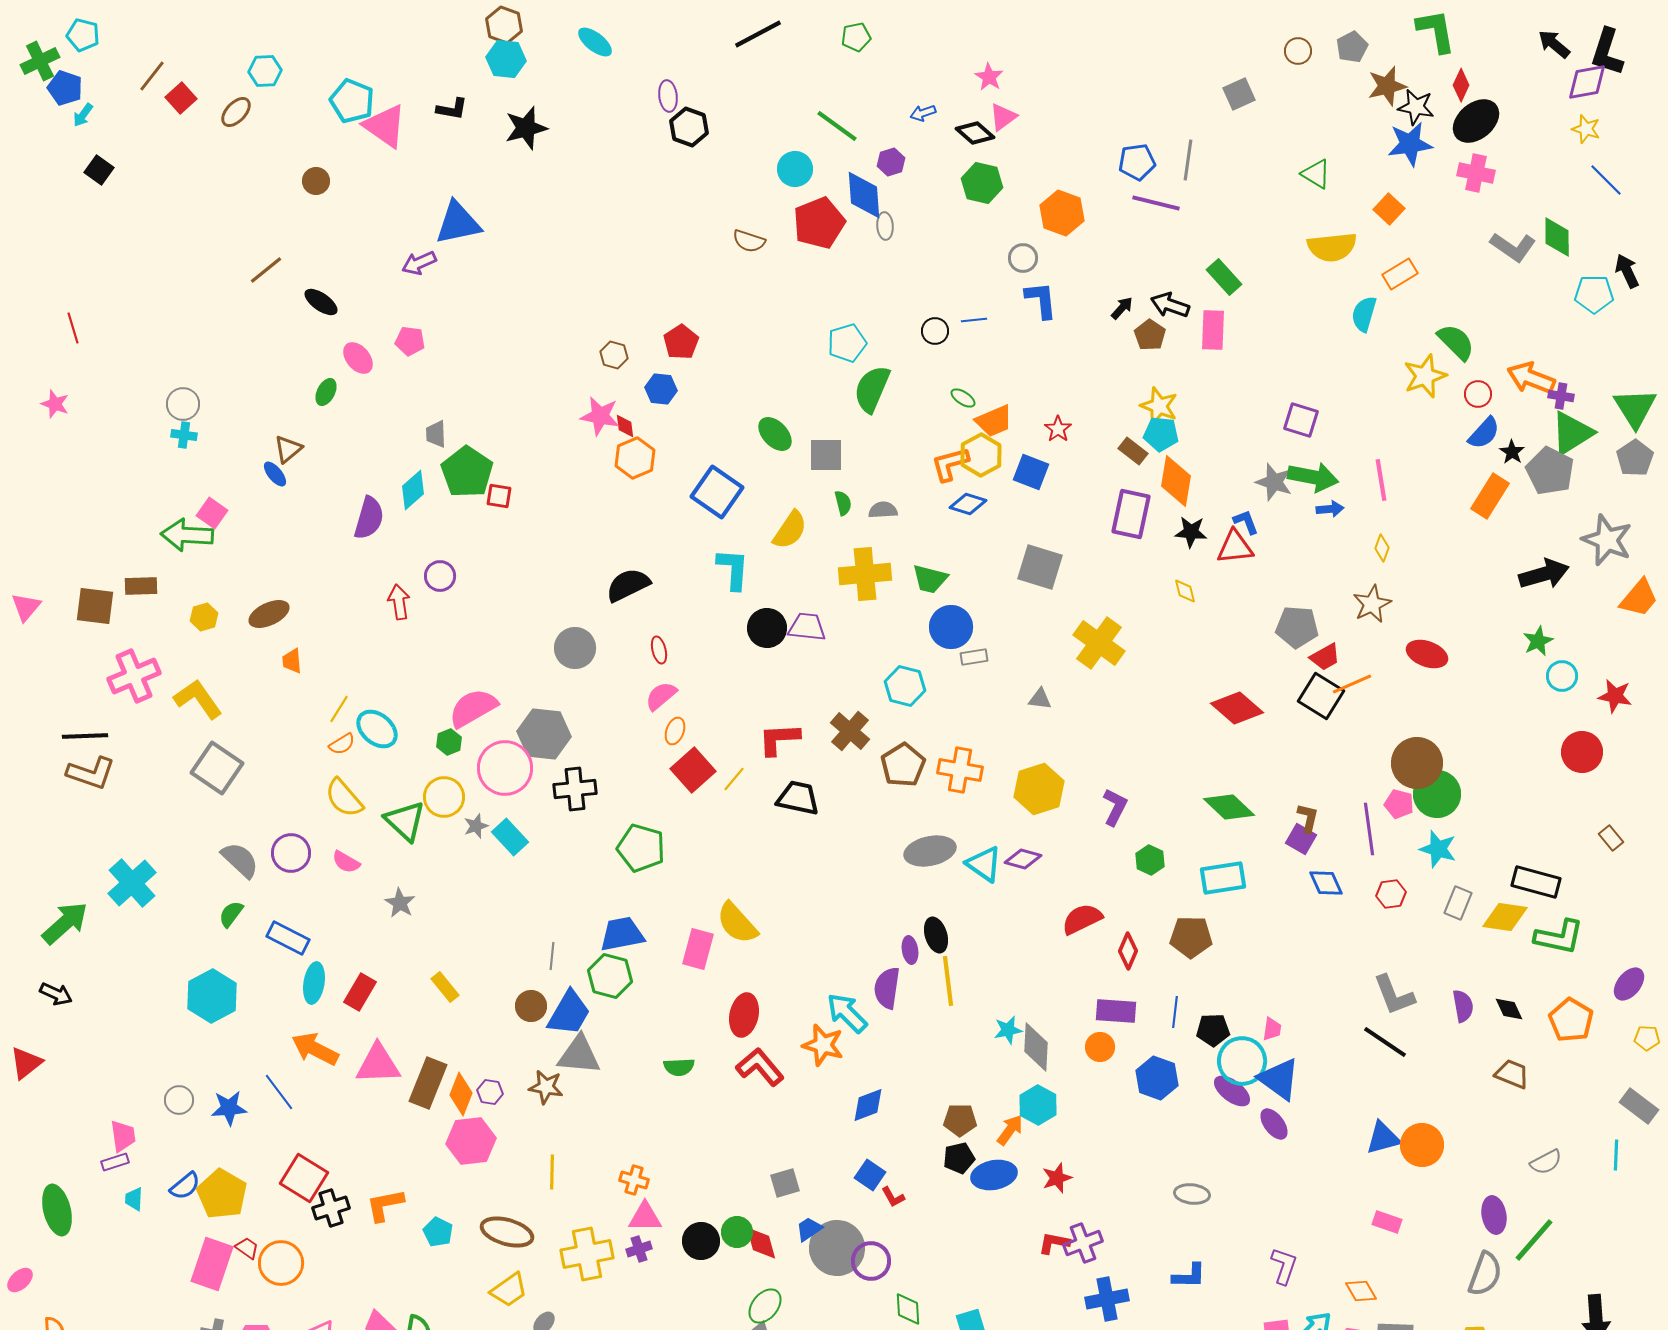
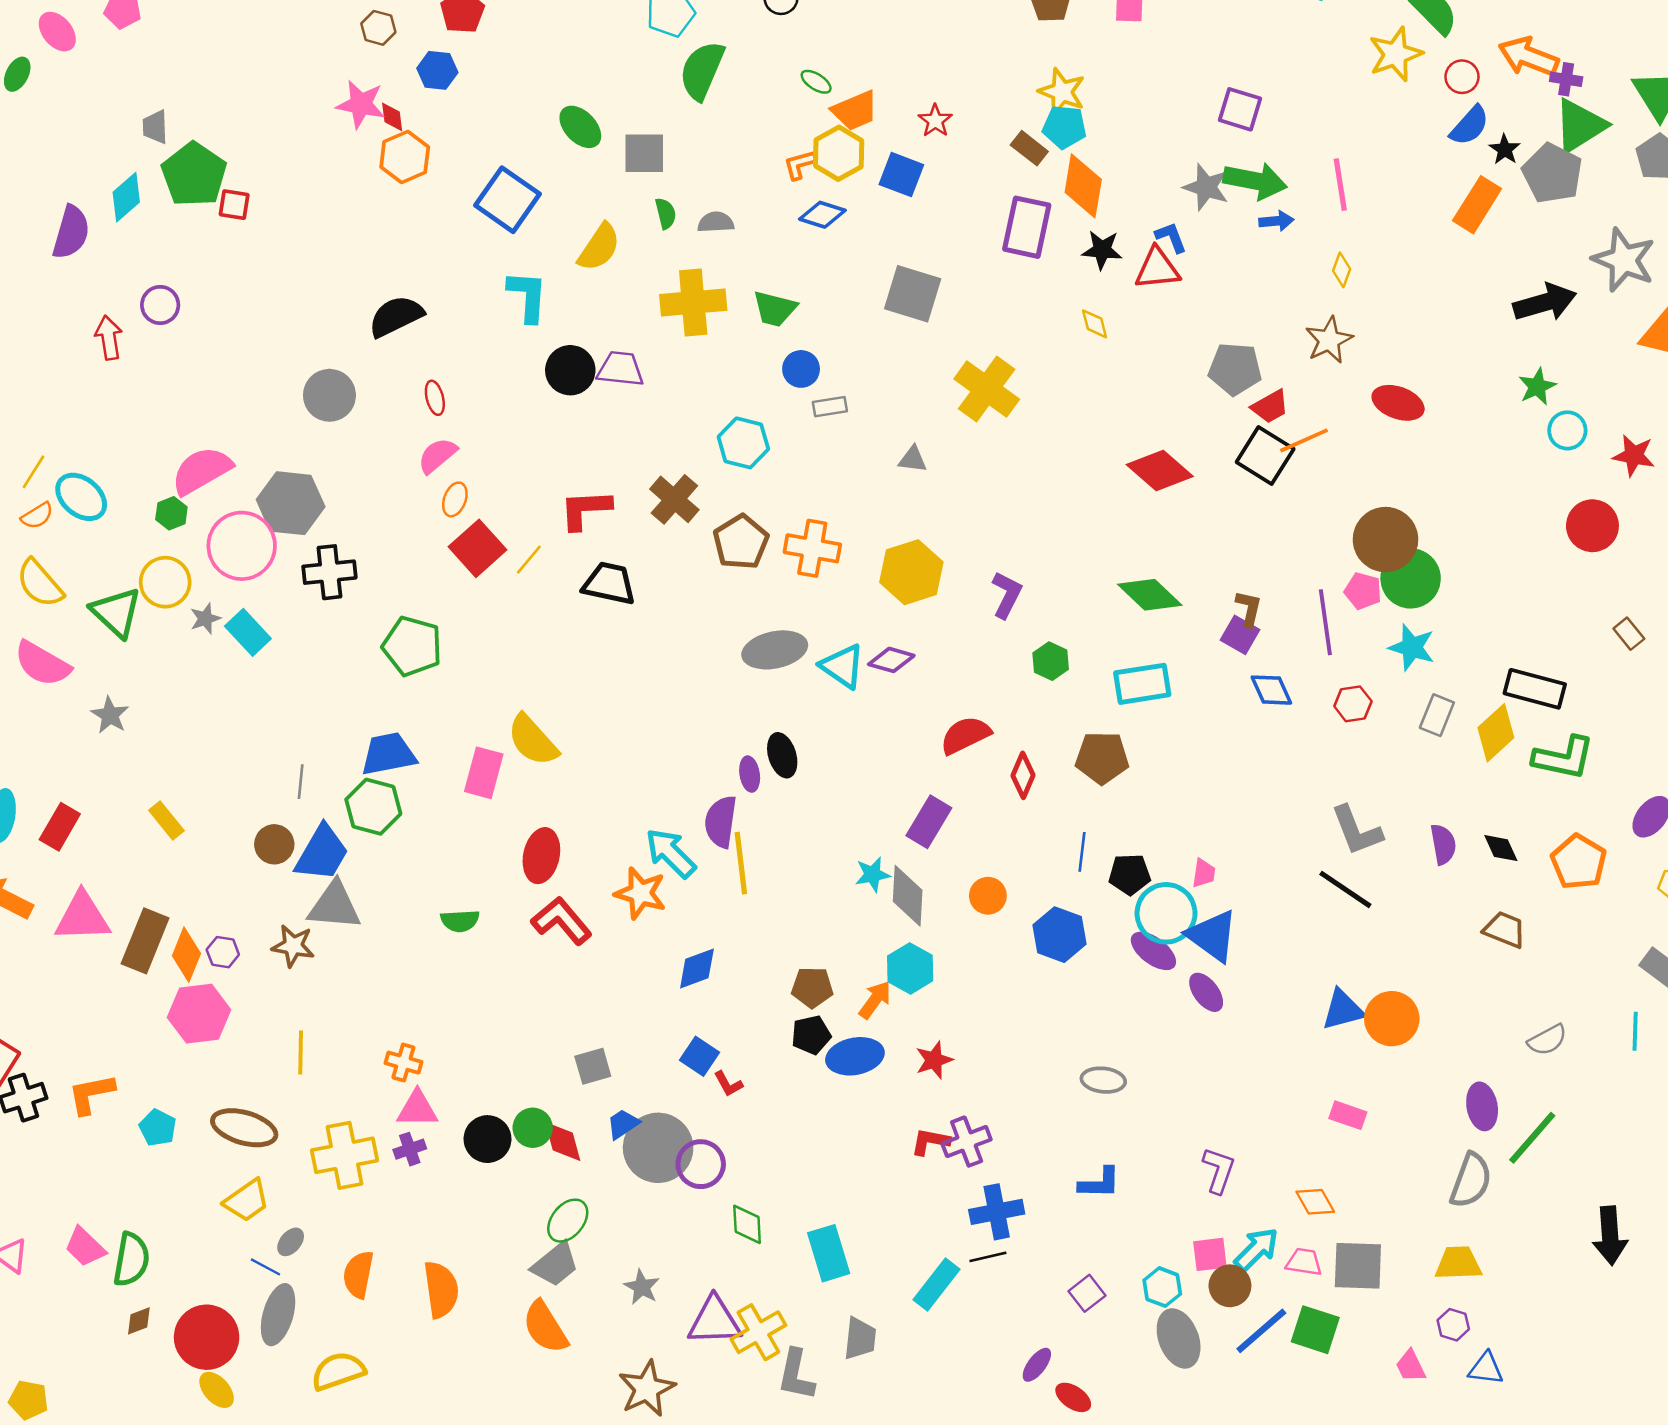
orange L-shape: (950, 464) -> (800, 165), size x0.7
blue circle: (951, 627) -> (801, 369), size x0.7
pink semicircle: (346, 862) -> (42, 664), size x1.6
yellow diamond: (1505, 917) -> (1496, 733), turned -51
yellow line: (948, 981) -> (741, 863), moved
purple rectangle: (1116, 1011) -> (929, 822), moved, turned -63

